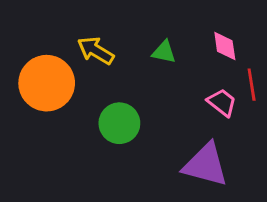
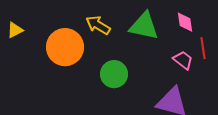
green triangle: (164, 52) -> (144, 26), size x1.8

